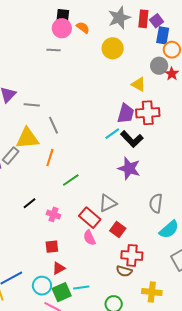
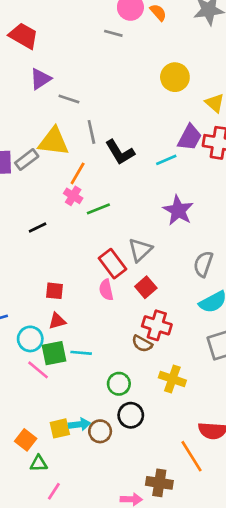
yellow circle: (113, 48) -> (175, 77), moved
black L-shape: (132, 139) -> (120, 152), moved
gray triangle: (108, 203) -> (140, 250), turned -30
pink cross: (53, 214) -> (73, 196), moved

